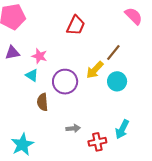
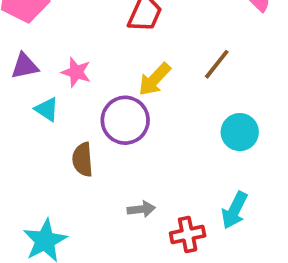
yellow arrow: (95, 70) -> (154, 79), moved
cyan triangle: (32, 75) -> (47, 109), moved
cyan circle: (117, 81) -> (240, 132), moved

